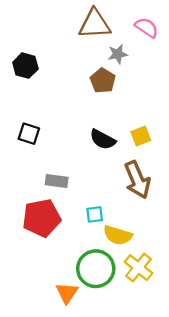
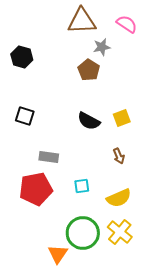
brown arrow: (137, 180) -> (119, 156), size x0.5
yellow semicircle: (118, 235) -> (119, 198), moved, turned -40

